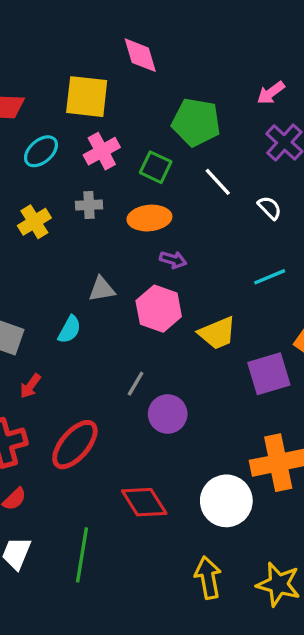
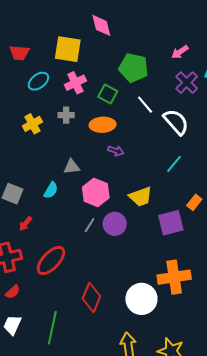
white semicircle: (270, 208) -> (176, 122), size x1.8
cyan line: (270, 277) -> (174, 164), turned -30
pink hexagon: (159, 309) -> (96, 192), moved
purple circle: (168, 414) -> (115, 224), moved
red diamond: (144, 502) -> (91, 297), turned 52

